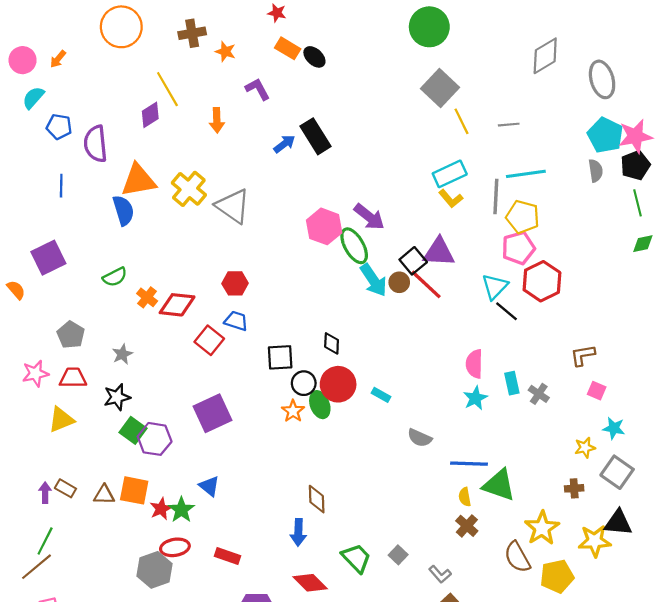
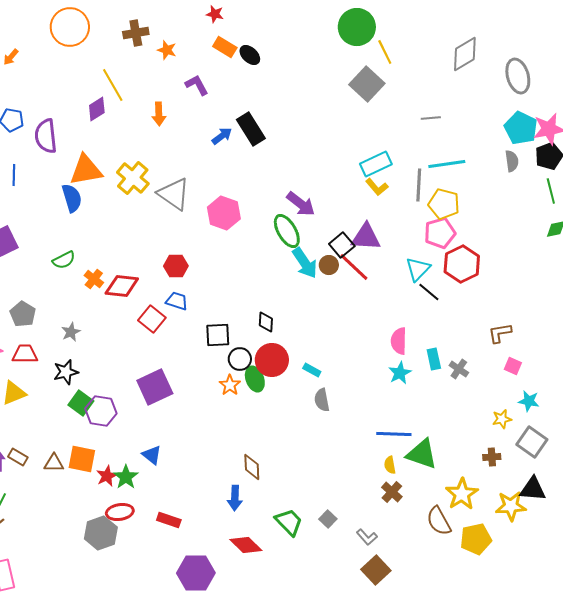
yellow line: (461, 121) -> (385, 52), moved
pink hexagon: (324, 226) -> (224, 213), moved
gray semicircle: (420, 438) -> (322, 400), moved, turned 55

